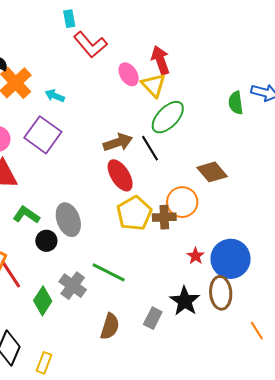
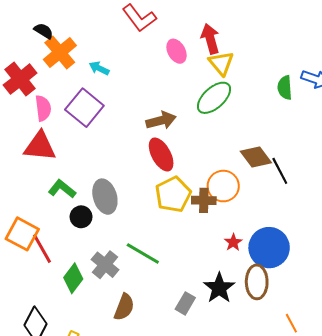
yellow triangle: (154, 85) -> (221, 63), moved
black line: (150, 148) -> (280, 171), moved
brown semicircle: (110, 326) -> (124, 307), moved

